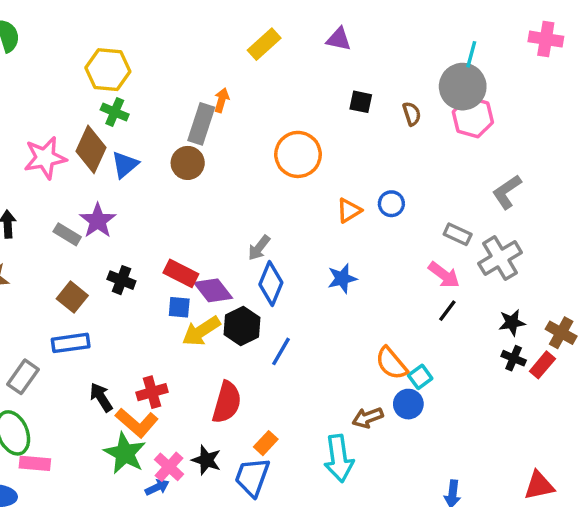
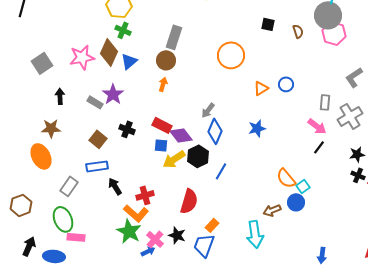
orange arrow: (222, 100) -> (163, 84), moved
gray rectangle: (458, 234) -> (325, 102), turned 70
black arrow: (101, 397) -> (115, 186), moved

